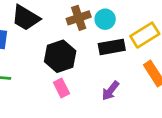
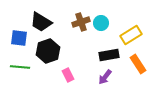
black rectangle: (112, 47) -> (109, 55), moved
black hexagon: (60, 56) -> (48, 51), moved

